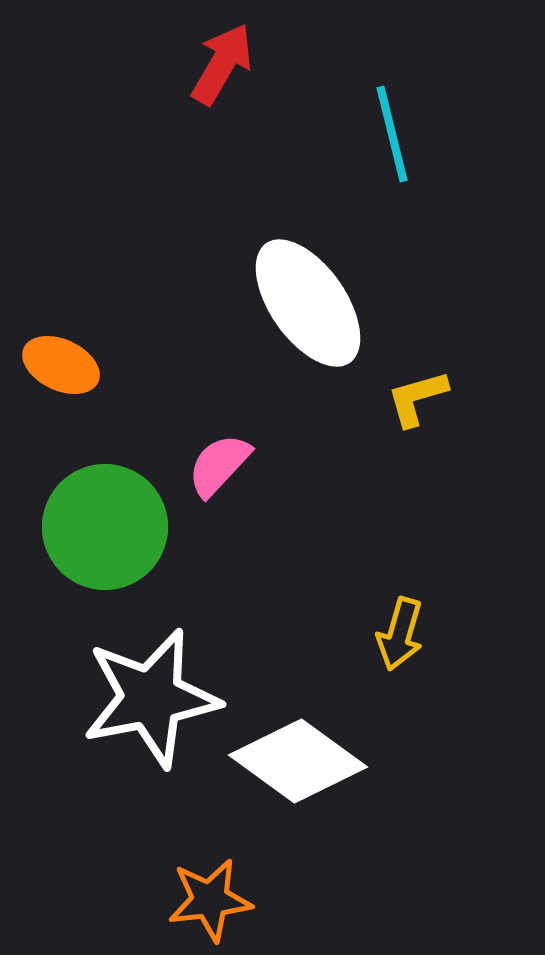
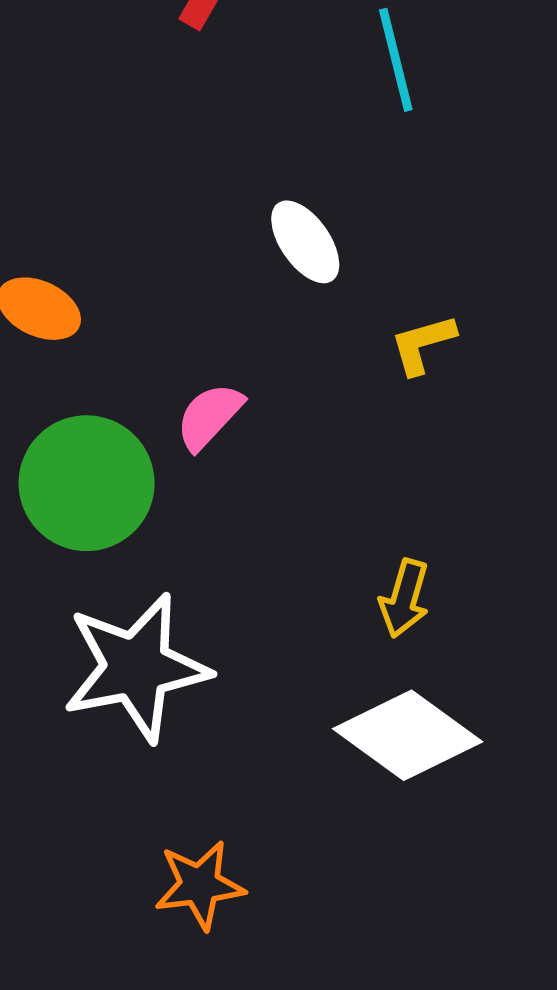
white ellipse: (308, 303) -> (305, 242), size x0.6
white diamond: (298, 761) -> (408, 735), moved

